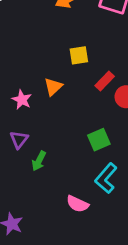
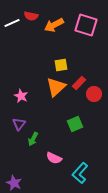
orange triangle: (53, 87) -> (56, 87), moved, size x1.5
cyan L-shape: (106, 178) -> (80, 173), moved
pink semicircle: (77, 204) -> (54, 158), moved

